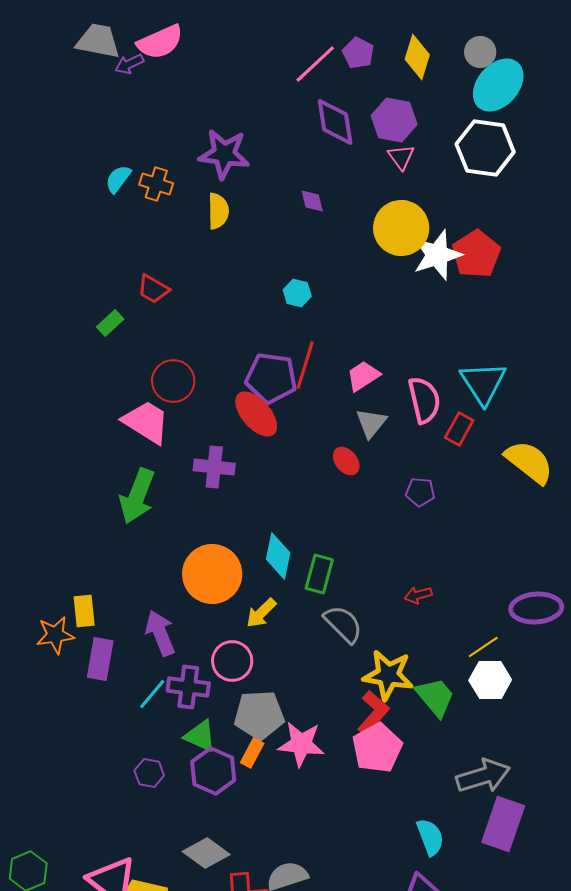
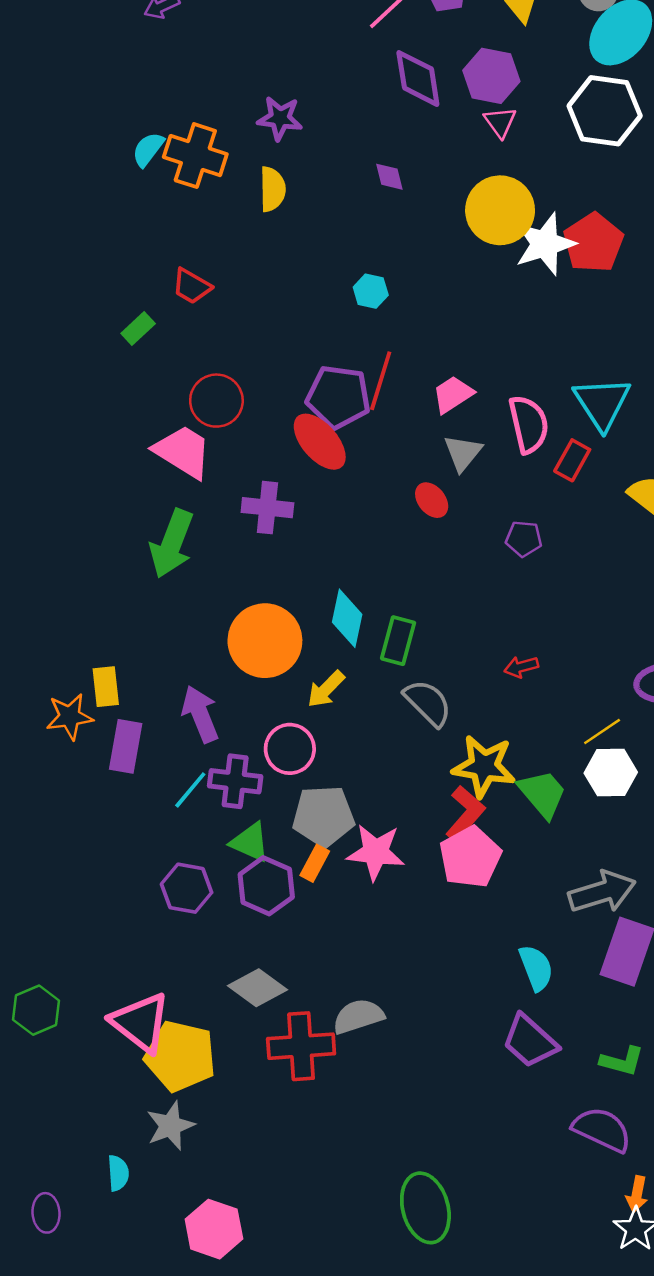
purple star: (224, 154) -> (280, 118), size x0.7
orange cross: (156, 184) -> (195, 156), size x1.5
purple hexagon: (149, 773) -> (187, 888), size x1.4

